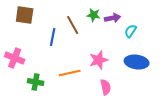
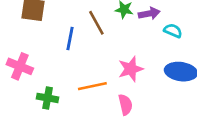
cyan semicircle: (131, 31) -> (173, 31), turned 80
pink semicircle: (106, 87) -> (125, 105), moved

